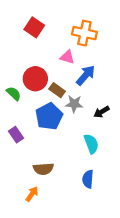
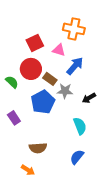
red square: (34, 27) -> (35, 43), moved, turned 30
blue semicircle: (88, 179) -> (77, 157), turned 35
orange arrow: (32, 194) -> (28, 170), turned 88

